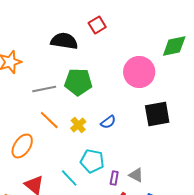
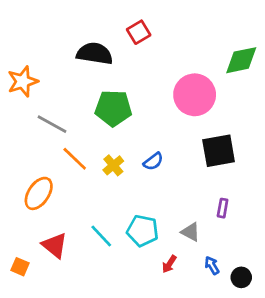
gray line: (44, 89) -> (52, 124), moved, turned 40
cyan pentagon: (92, 161) -> (143, 231), moved
purple rectangle: (114, 178) -> (223, 208), moved

